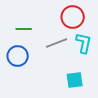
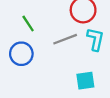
green line: (24, 29) -> (28, 23), turned 56

